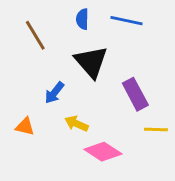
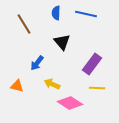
black triangle: (91, 62) -> (62, 42), size x0.7
purple rectangle: (135, 94) -> (92, 64), turned 65
yellow line: (156, 130) -> (97, 88), moved

